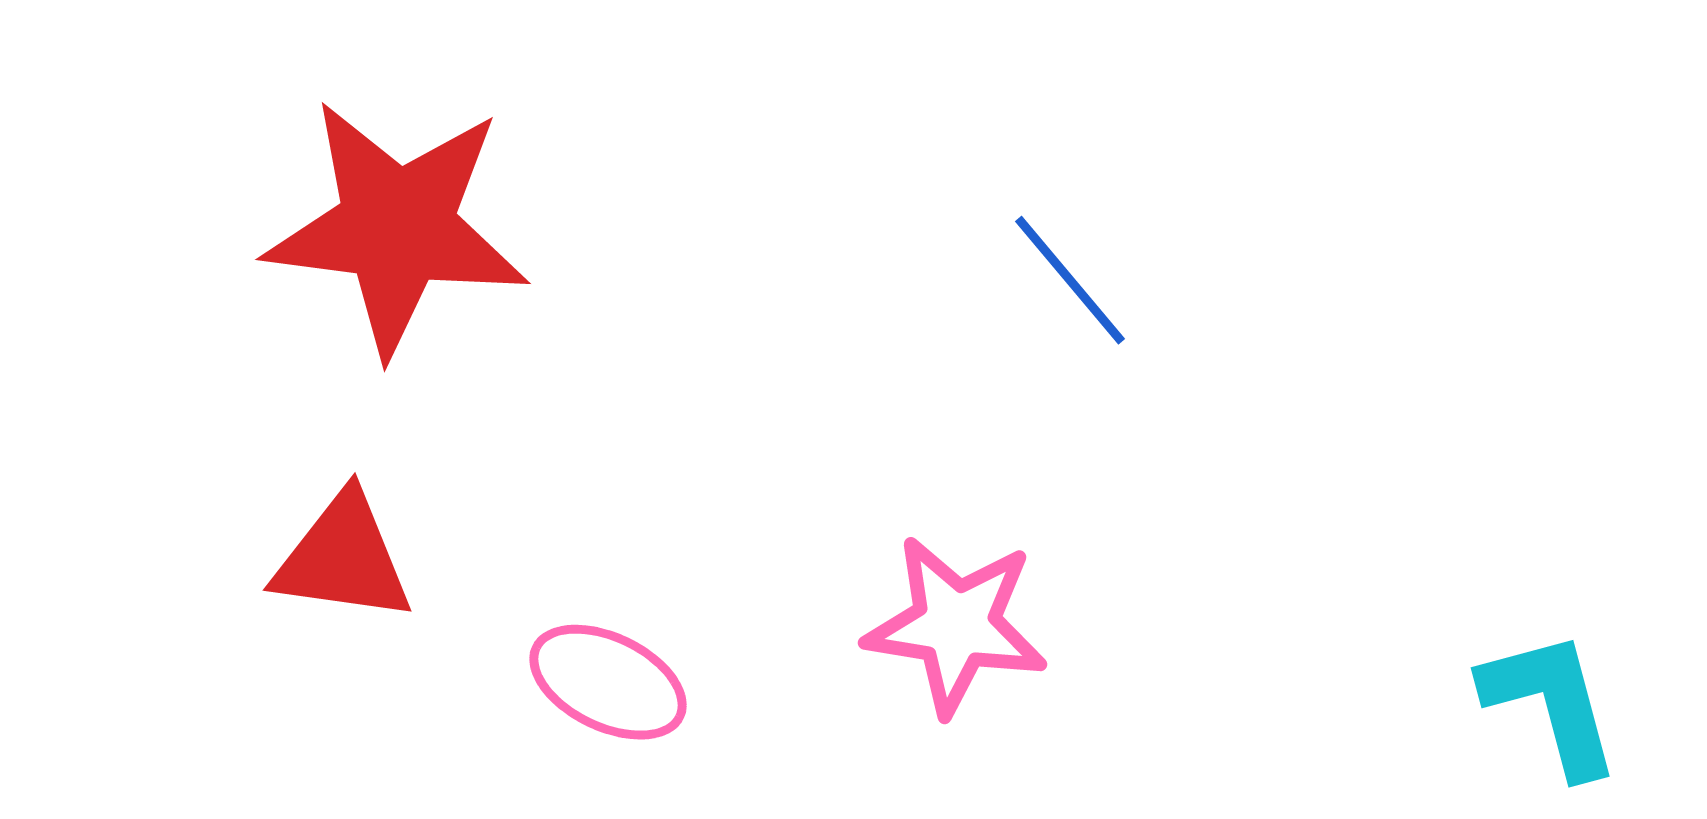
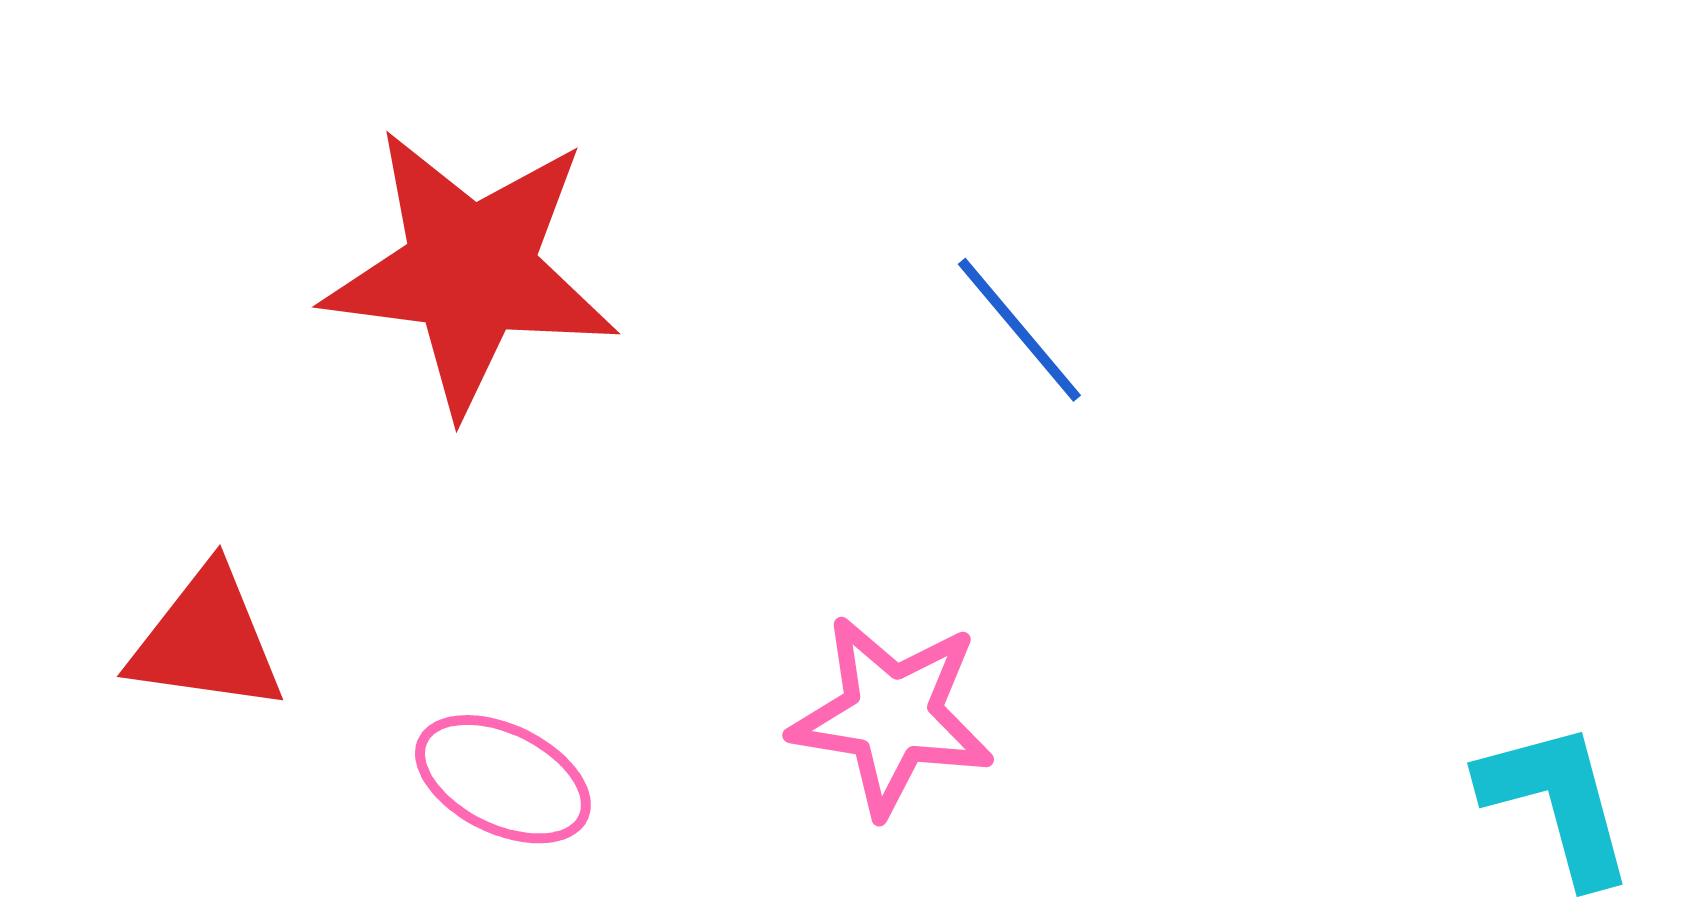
red star: (397, 227) -> (471, 271), moved

